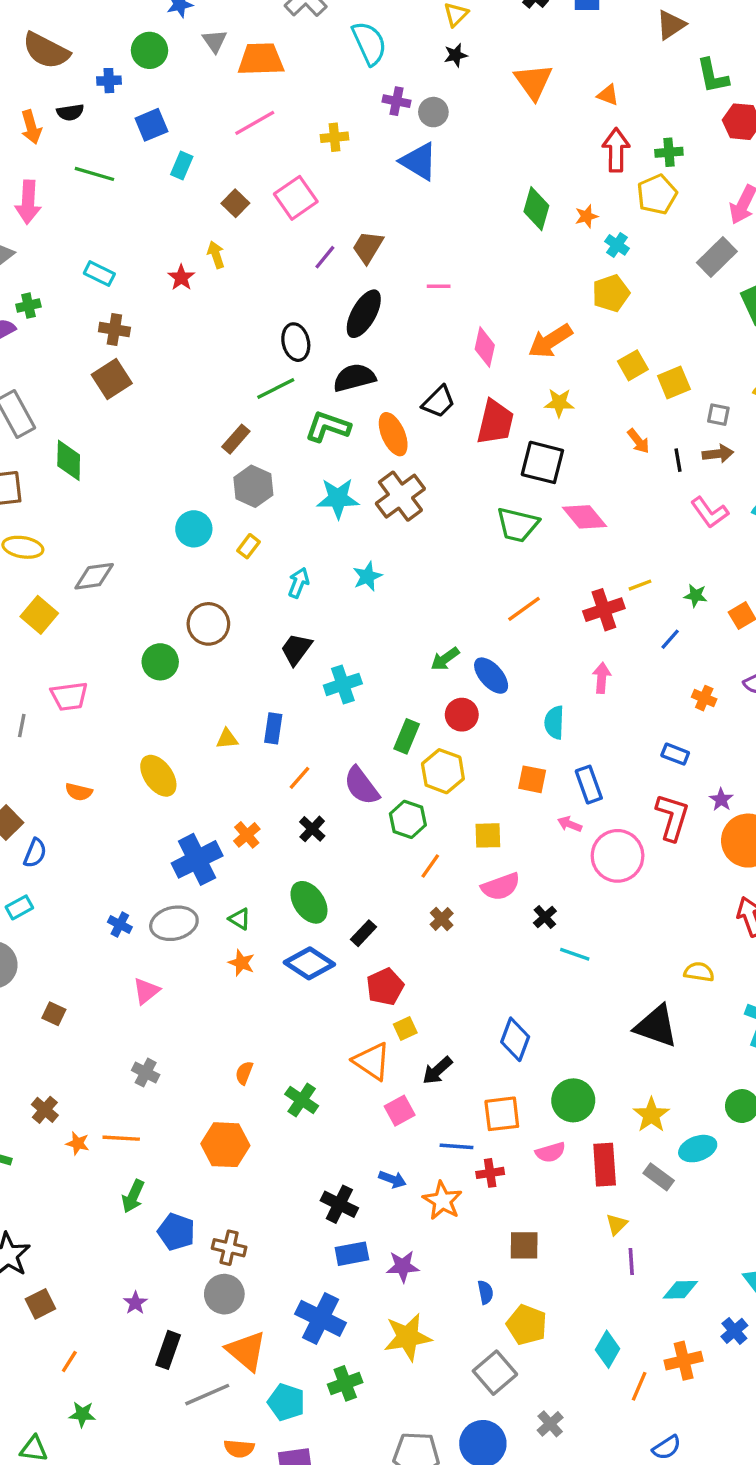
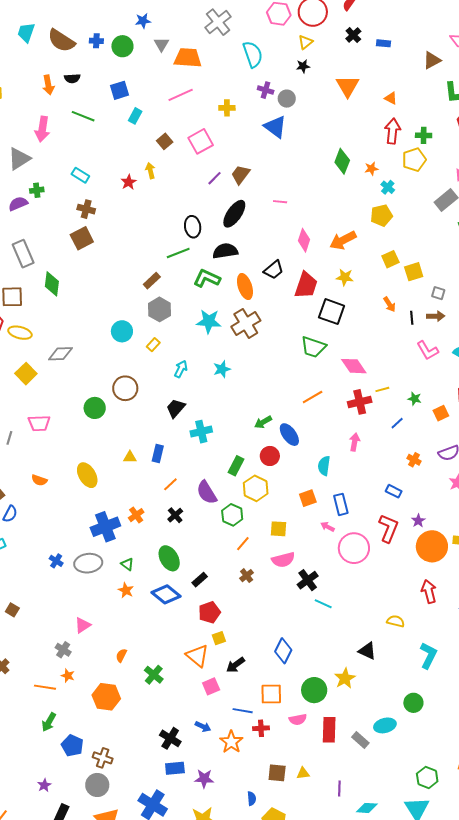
blue cross: (109, 81) -> (96, 41), moved
pink diamond: (584, 517) -> (354, 366), moved
orange square: (532, 779) -> (308, 498), turned -36
black cross: (545, 917) -> (308, 580), size x1.5
pink triangle: (146, 991) -> (83, 625), moved
black triangle: (656, 1026) -> (367, 651), size x0.7
yellow star: (651, 1115) -> (345, 678), moved
orange star: (78, 1143) -> (68, 676), moved
yellow triangle: (617, 1224) -> (303, 773), moved, turned 32

